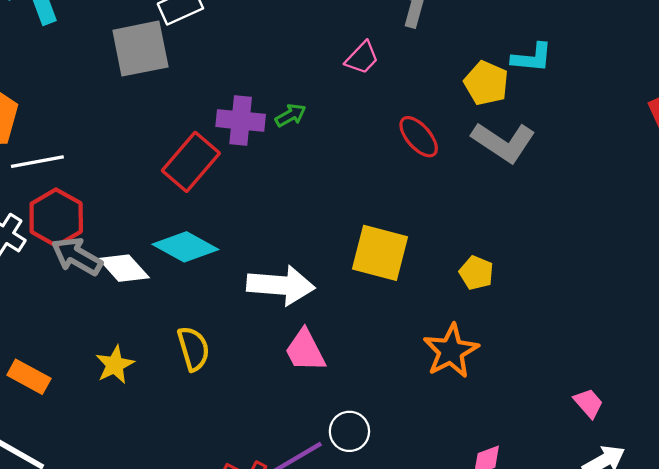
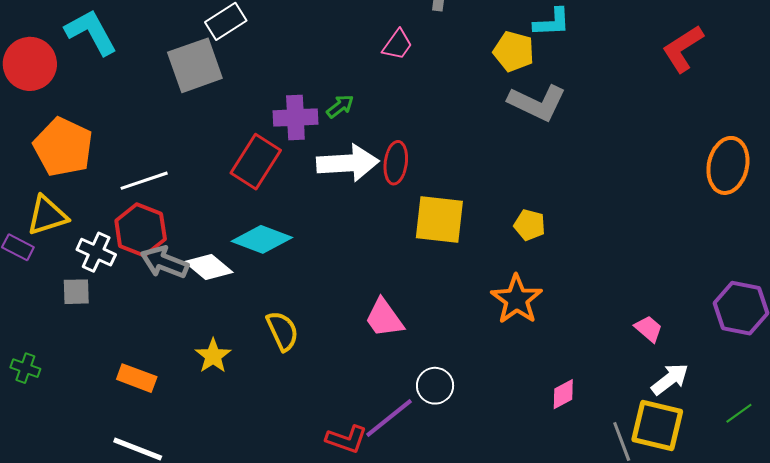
red ellipse: (419, 137) -> (396, 163), moved, turned 57
white line: (37, 162) -> (144, 181), moved
white arrow: (281, 285) -> (348, 163), moved

